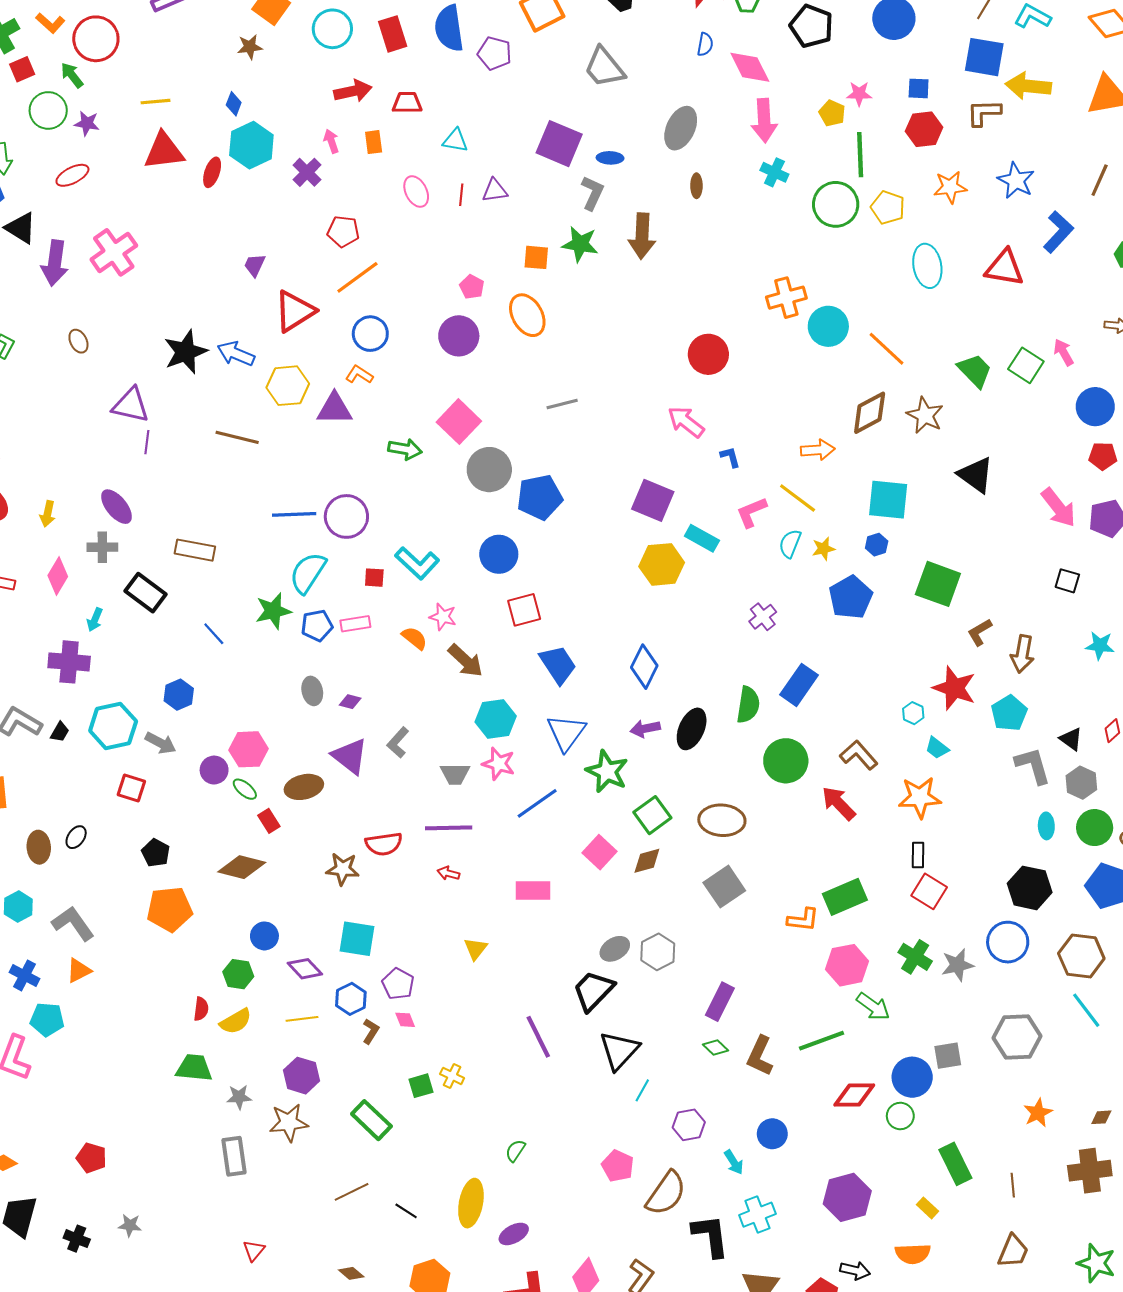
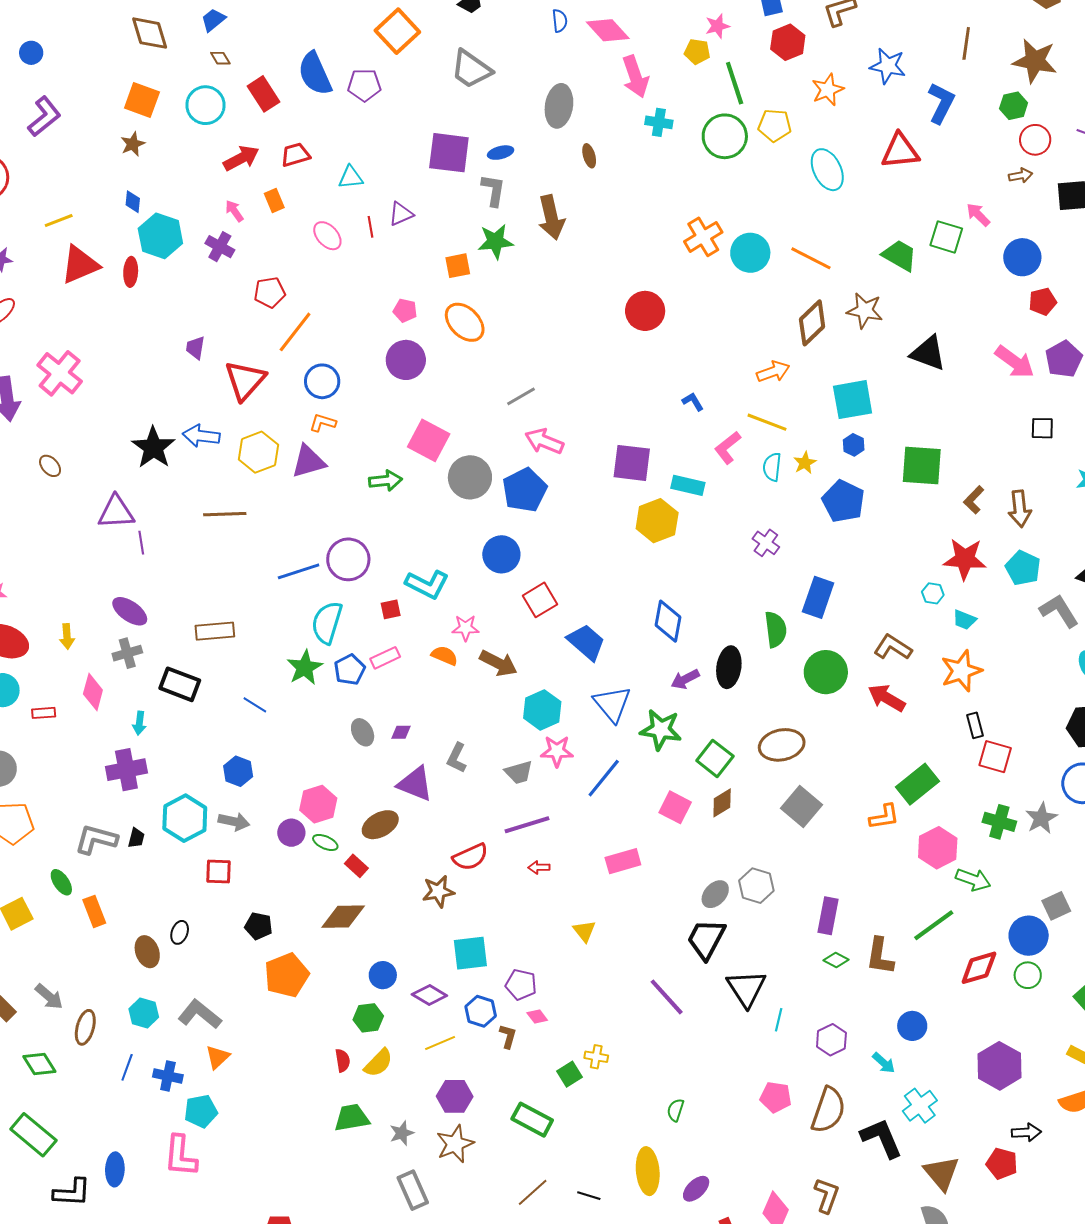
pink arrow: (686, 422) -> (544, 441), moved

